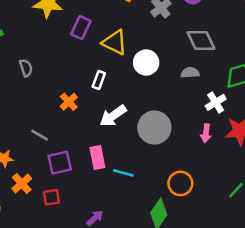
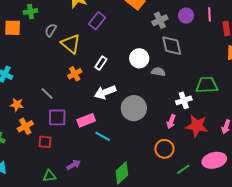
gray diamond: (201, 41) -> (172, 46), moved
yellow triangle: (115, 42) -> (71, 44), moved
gray semicircle: (26, 68) -> (51, 30), moved, turned -144
gray semicircle: (190, 73) -> (158, 72), moved
pink rectangle: (97, 157) -> (86, 120), turned 66
orange circle: (180, 183) -> (164, 149), moved

